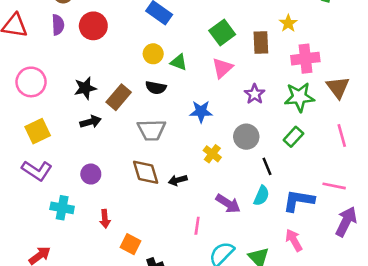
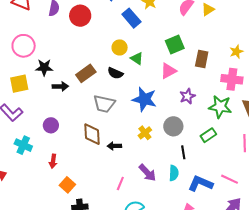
yellow star: (288, 23) -> (236, 52), moved
black star: (85, 88) -> (44, 67), moved
blue star: (201, 111) -> (144, 99), size x1.4
cyan semicircle: (261, 196) -> (174, 173), turned -35

